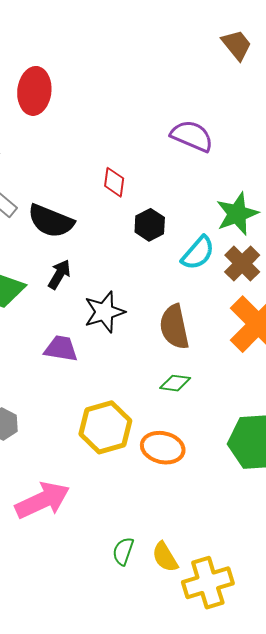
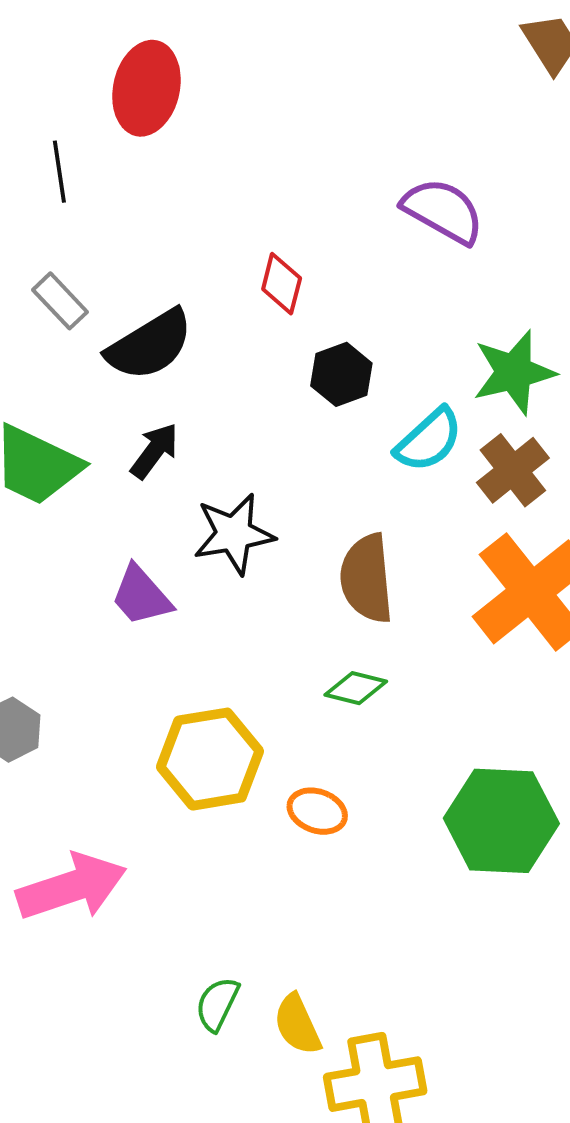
black semicircle: (51, 221) -> (150, 345), turned -60
purple trapezoid: (61, 349) -> (141, 596), turned -147
orange ellipse: (163, 448) -> (317, 811), size x0.7

